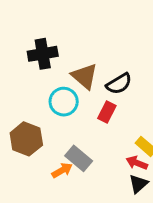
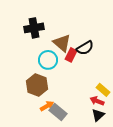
red rectangle: (107, 112) -> (71, 55), moved
brown hexagon: (26, 139) -> (37, 85), moved
gray rectangle: (79, 158) -> (58, 112), moved

